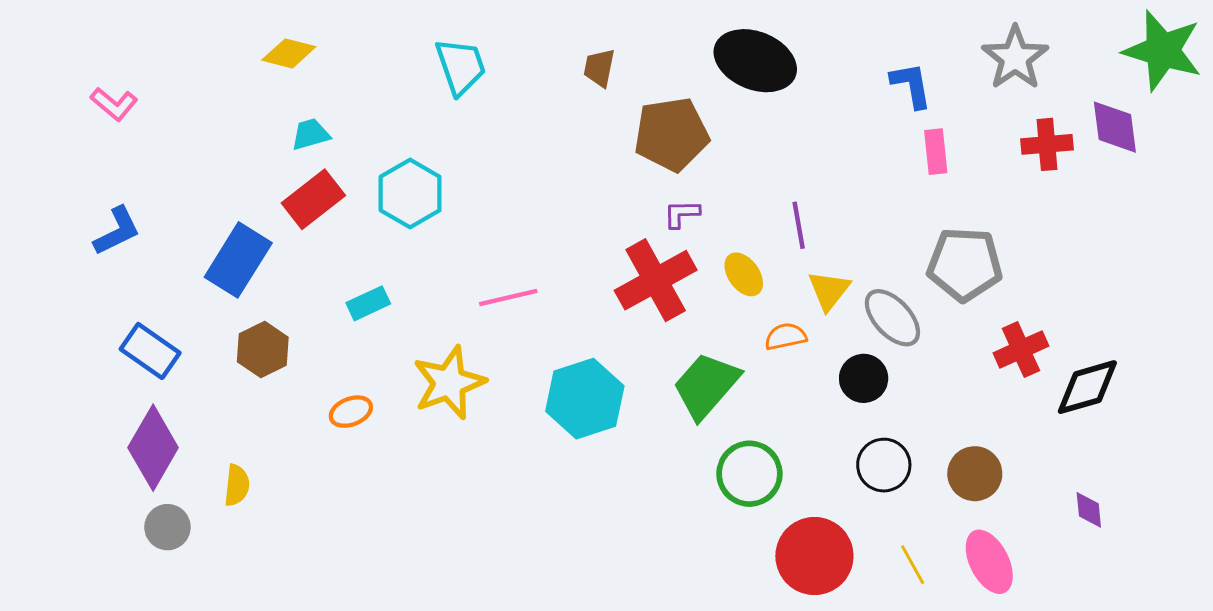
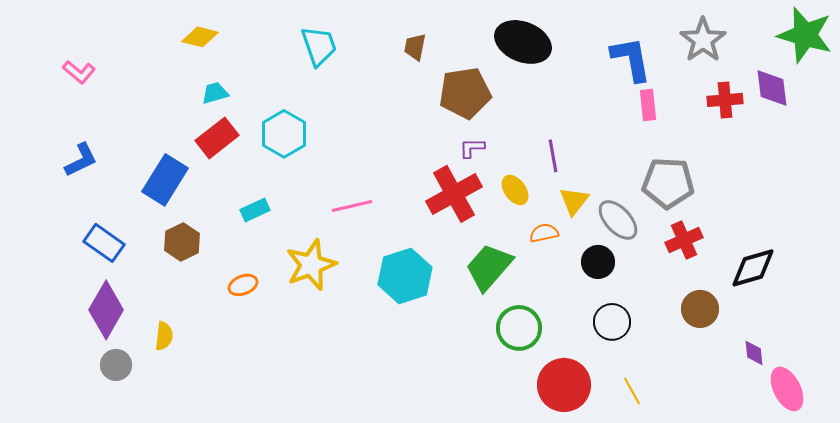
blue L-shape: (911, 85) -> (631, 59), size x1.4
red cross: (1021, 349) -> (684, 240), moved
brown circle: (975, 474) -> (700, 309), moved
pink ellipse: (989, 562) -> (787, 389), moved

